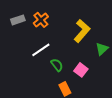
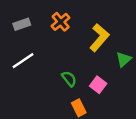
orange cross: (41, 20) -> (61, 22), moved
white line: (41, 50) -> (23, 61), moved

